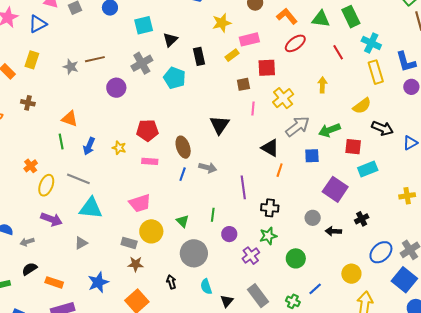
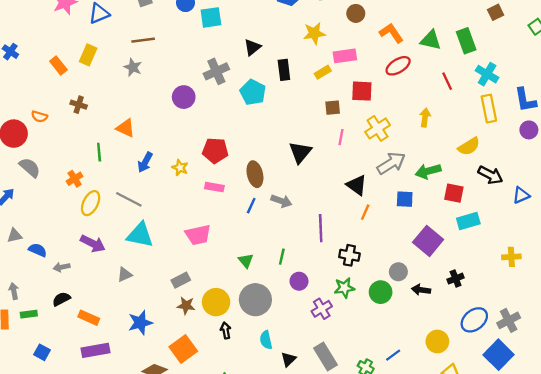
cyan square: (144, 25) -> (211, 17), moved
brown line: (95, 59) -> (143, 40), moved
green line: (61, 142) -> (99, 152), moved
yellow circle: (151, 231) -> (216, 302), moved
gray rectangle: (129, 243) -> (181, 280), turned -49
green circle: (296, 258) -> (381, 292), moved

